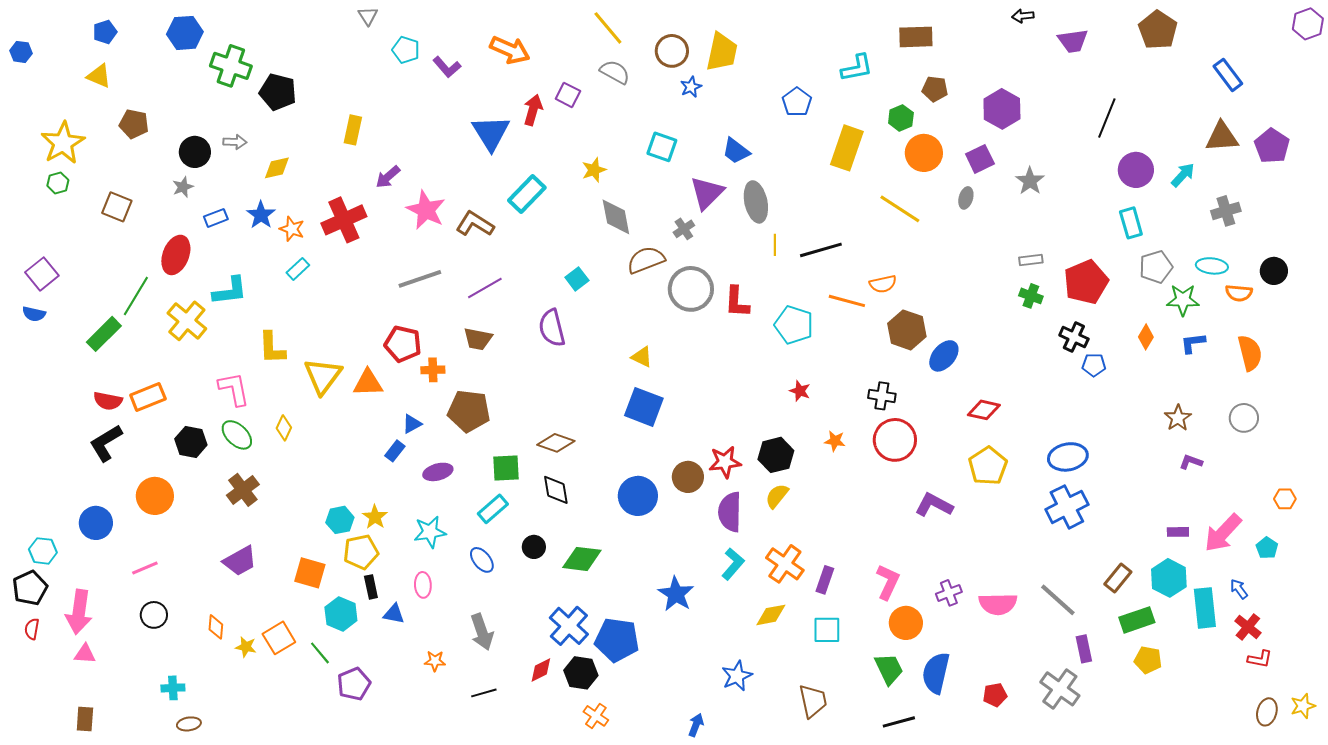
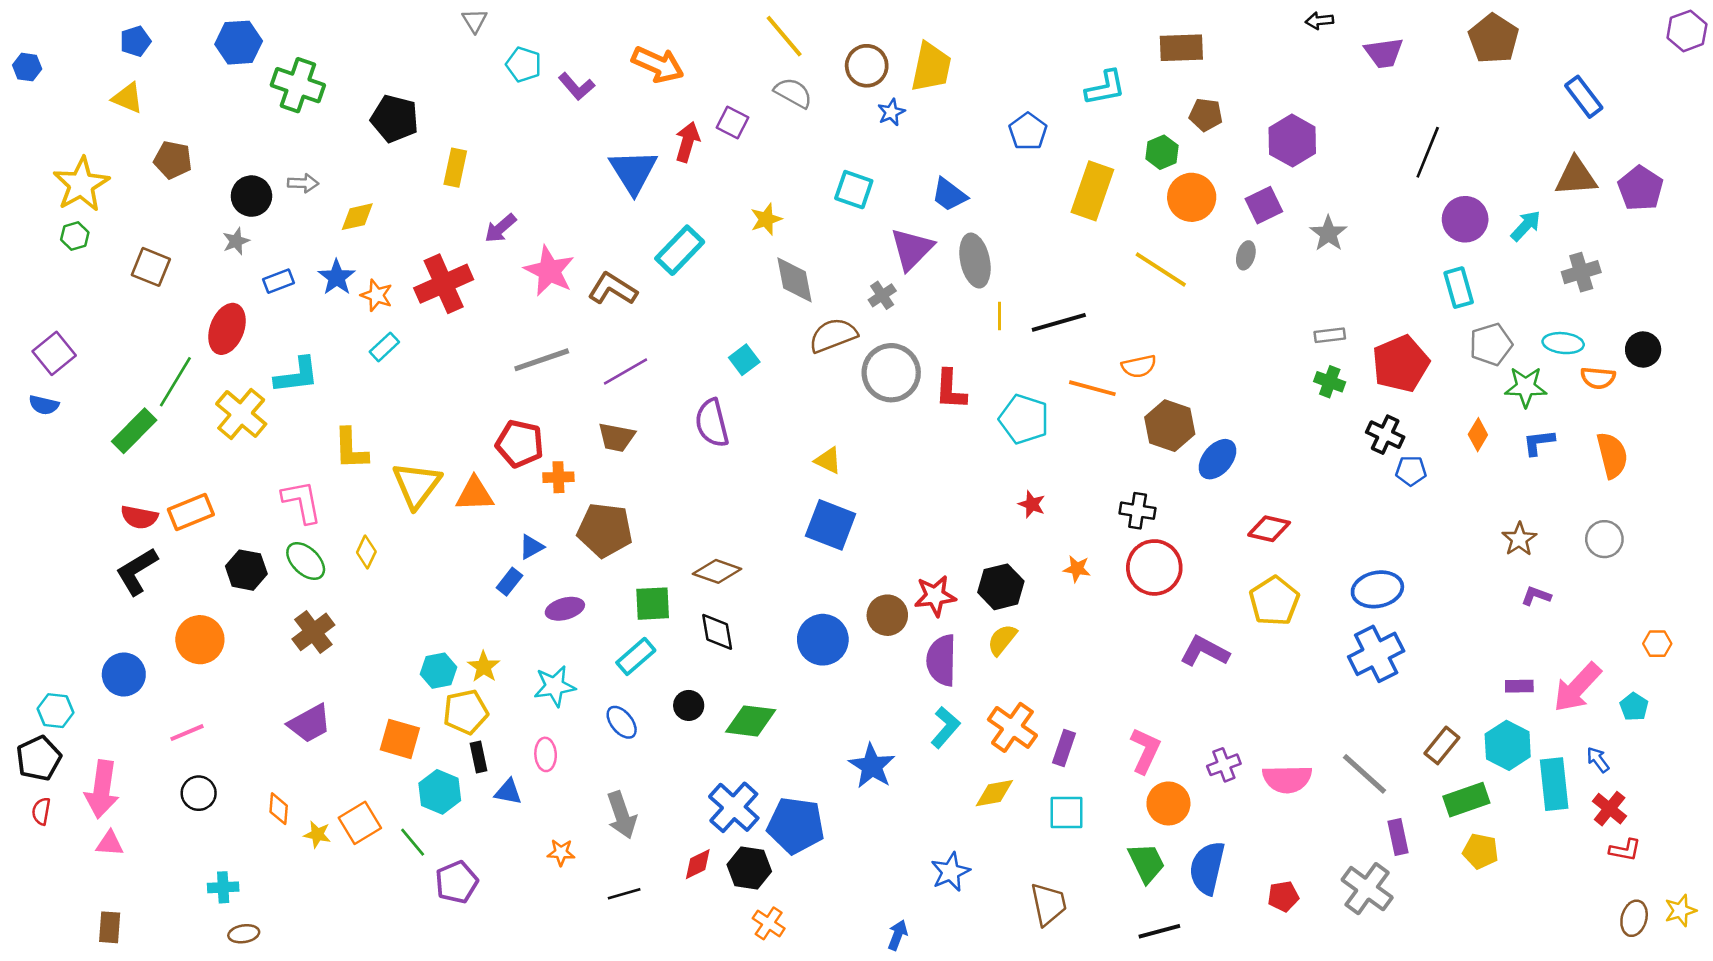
black pentagon: (278, 92) -> (395, 119), moved

